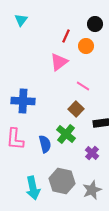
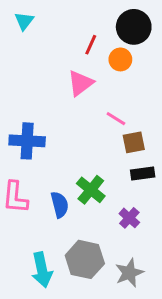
black circle: (95, 24) -> (134, 27), size x1.5
brown square: (76, 109) -> (134, 142), moved, turned 35

